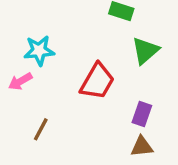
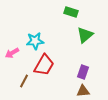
cyan star: (39, 51) -> (35, 41), moved
red trapezoid: (97, 81) -> (44, 65), moved

